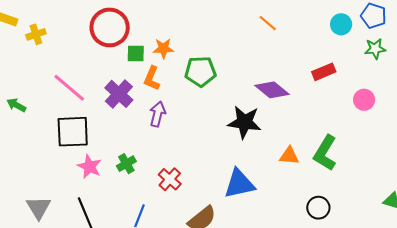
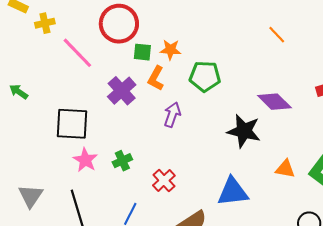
pink line: (69, 88) -> (77, 53), moved
purple arrow: (158, 114) -> (172, 115), moved

